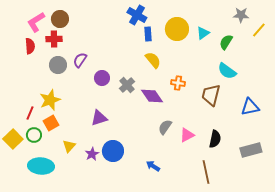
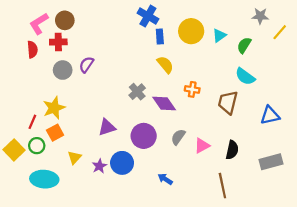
purple circle: (102, 78) -> (144, 136), moved, size x1.5

